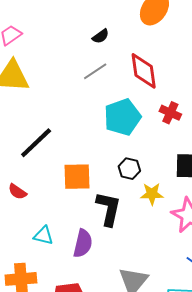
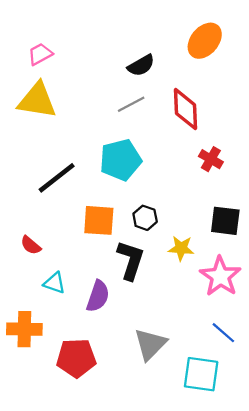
black semicircle: (101, 36) -> (141, 65), size x1.4
cyan pentagon: (122, 117) -> (120, 160), moved
black hexagon: (129, 169) -> (145, 218), moved
red semicircle: (17, 192) -> (31, 245), moved

